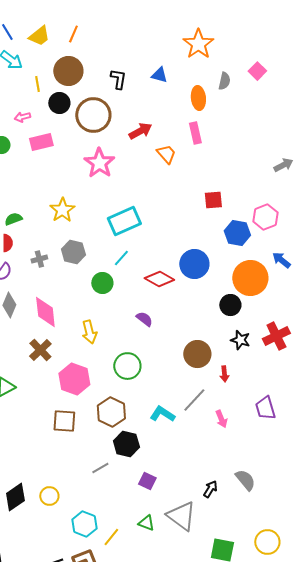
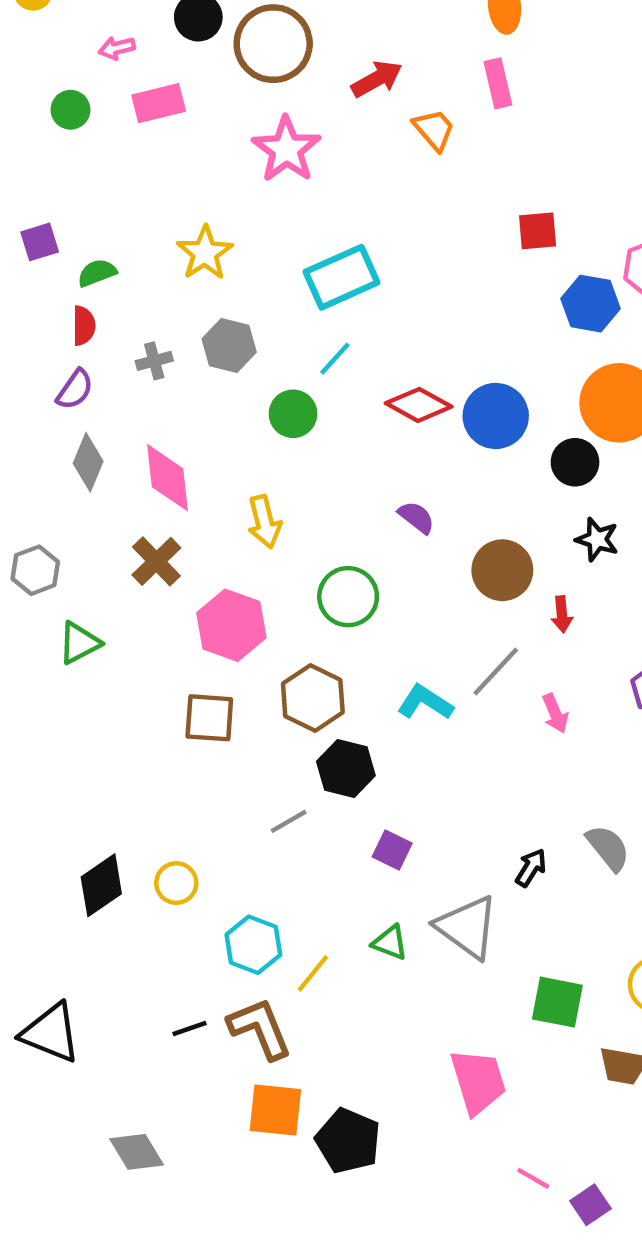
blue circle: (194, 264) -> (496, 416), moved
purple semicircle: (144, 319) -> (416, 517), moved

